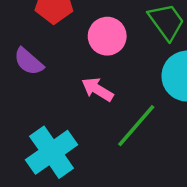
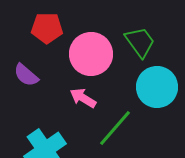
pink circle: (107, 36) -> (91, 54), size x1.4

